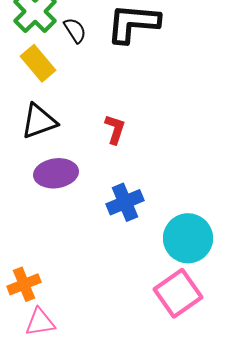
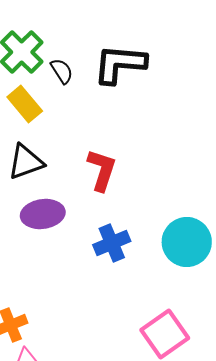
red L-shape: (115, 129) -> (102, 170), size x1.4
cyan circle: (188, 238) -> (187, 242), moved

